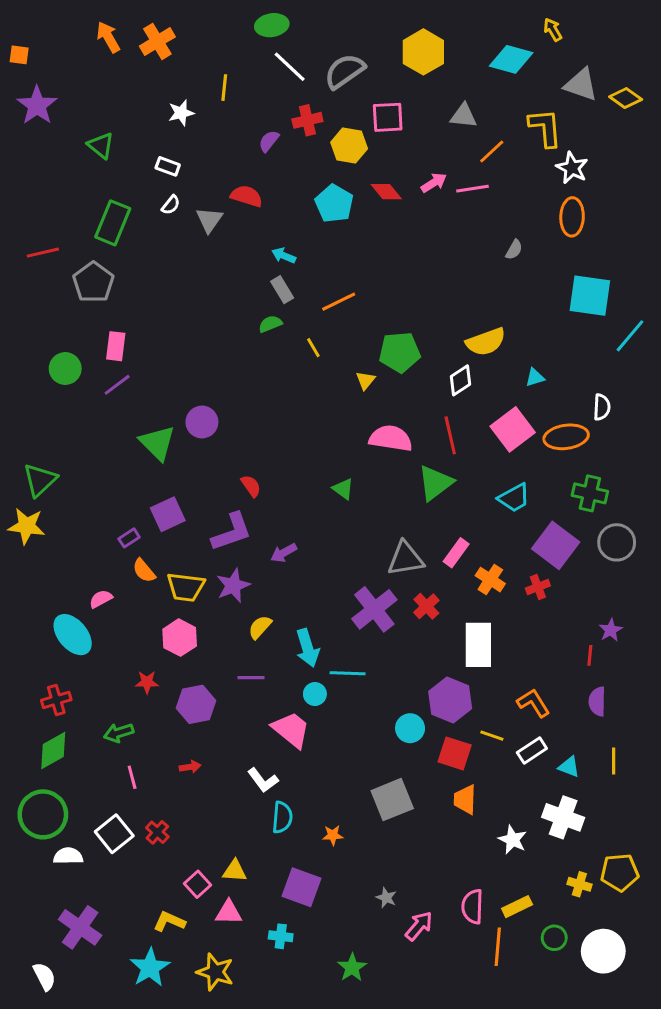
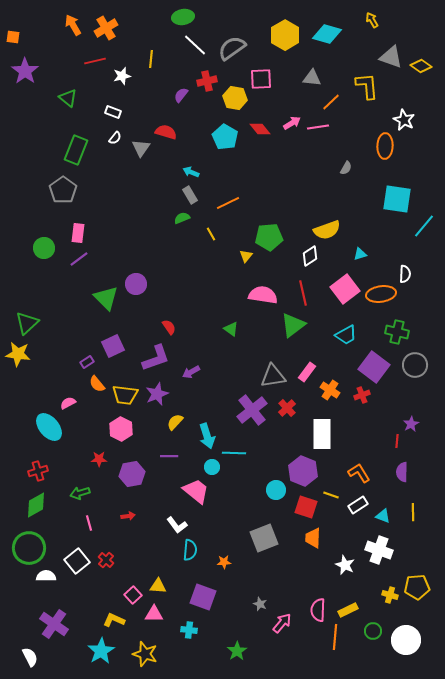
cyan diamond: (511, 59) -> (327, 34), moved
white star: (572, 168) -> (404, 120), moved
red line: (43, 253) -> (95, 61), moved

